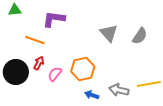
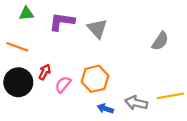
green triangle: (15, 10) -> (26, 14), moved
gray triangle: (109, 33) -> (97, 28), moved
orange line: (35, 40) -> (17, 47), moved

